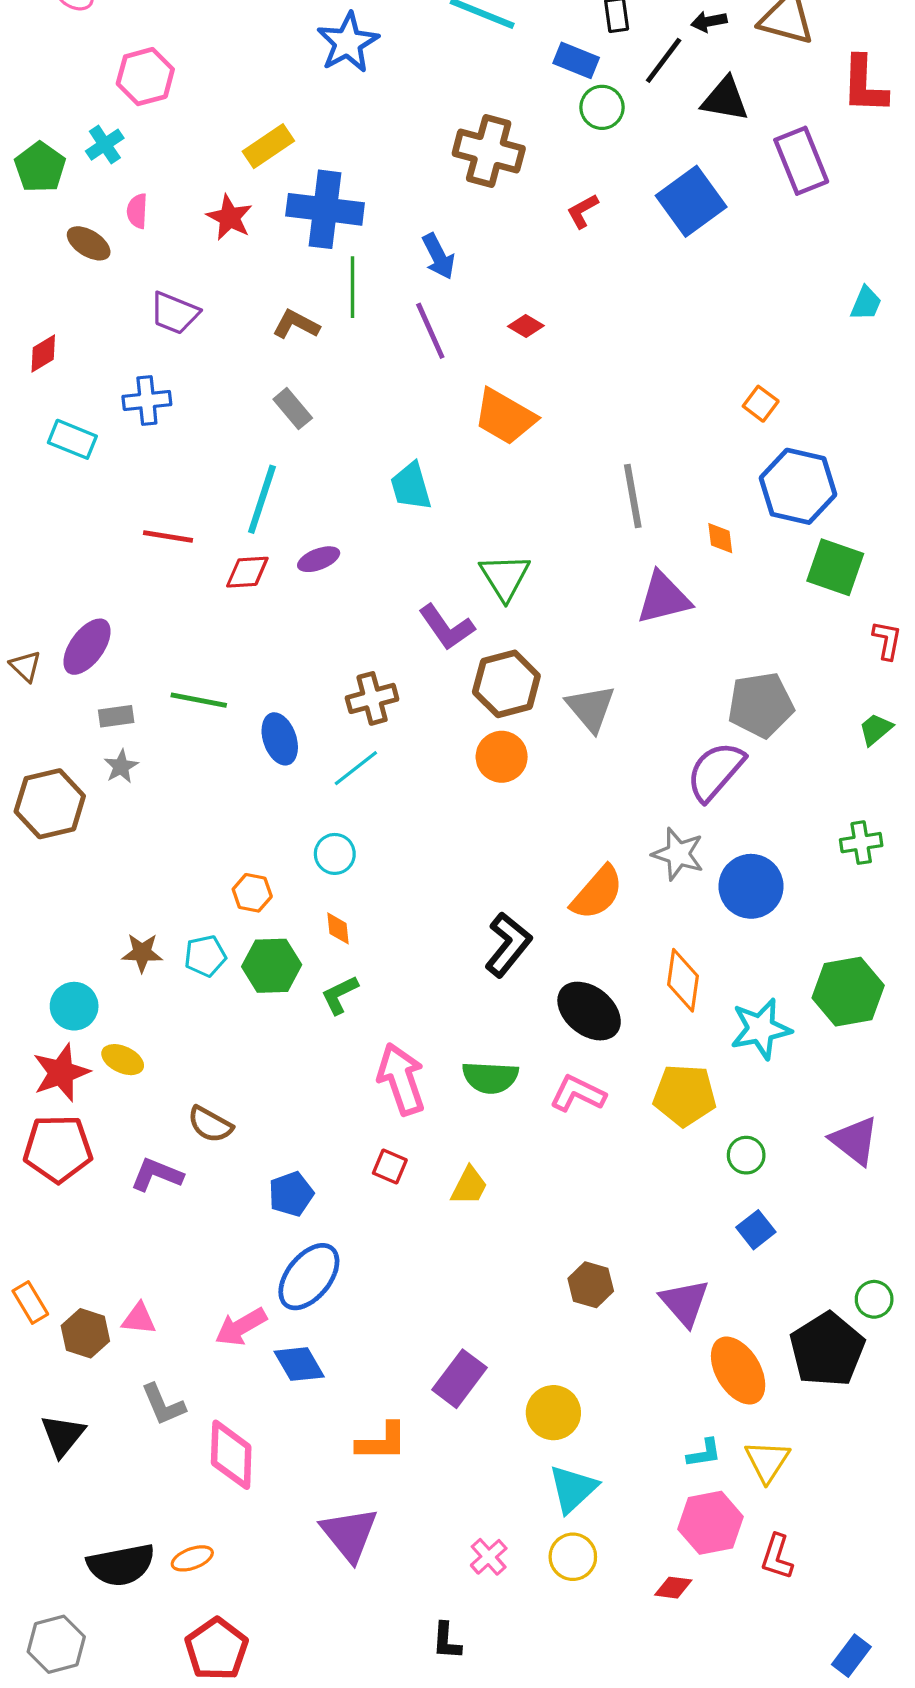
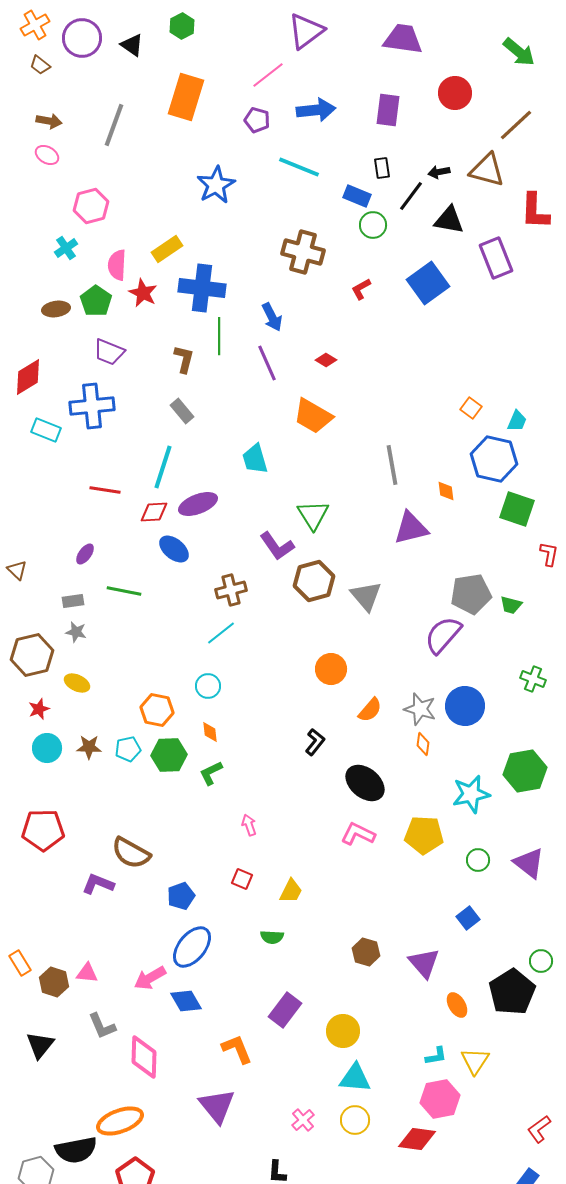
green pentagon: (40, 167) -> (96, 301), moved
pink semicircle: (137, 211) -> (117, 265), moved, size x1.4
brown ellipse: (89, 243) -> (56, 309), turned -40
cyan trapezoid: (866, 303) -> (517, 421), moved
brown L-shape: (296, 324) -> (184, 359), turned 76
red diamond: (43, 354) -> (28, 377), size x1.5
blue cross: (147, 400) -> (92, 406), size x1.5
purple ellipse: (319, 559) -> (198, 504), size x1.5
purple ellipse: (87, 647) -> (85, 554), moved, size x0.6
green trapezoid: (876, 729) -> (511, 605), moved, turned -125
blue ellipse: (280, 739) -> (174, 549), moved, turned -32
orange circle: (502, 757) -> (331, 669), moved
gray star: (121, 766) -> (76, 632), turned -30
green cross: (861, 843) -> (533, 679), turned 30
gray star: (678, 854) -> (420, 709), moved
orange hexagon: (252, 893) -> (157, 710), size x1.4
orange semicircle: (597, 893) -> (370, 710), size x0.7
black L-shape: (508, 945) -> (315, 742), size x0.7
orange diamond: (683, 980) -> (423, 744), moved, size x0.6
cyan circle: (74, 1006) -> (47, 748), moved
yellow ellipse: (123, 1060) -> (77, 683), moved
red star: (61, 1073) -> (39, 709), moved, size x0.6
green semicircle: (490, 1077) -> (272, 937), moved, size x0.7
pink arrow: (401, 1079) -> (249, 825), size x0.5
brown semicircle: (210, 1124) -> (131, 853), size x1.4
red pentagon: (58, 1149) -> (43, 830), moved
green circle: (746, 1155) -> (478, 860), moved
orange ellipse: (738, 1371) -> (457, 1005), size x0.6
orange L-shape: (382, 1442) -> (237, 1049), turned -112
cyan triangle: (573, 1489) -> (355, 1078), turned 48
red L-shape: (777, 1557) -> (539, 1129), moved, turned 36
orange ellipse: (192, 1558) -> (120, 1121), size x1.8
black semicircle: (121, 1565) -> (76, 1150), moved
red diamond: (673, 1588) -> (417, 1139), size x1.6

